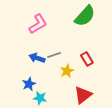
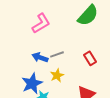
yellow star: (67, 71) -> (57, 75), moved
blue star: (29, 84) -> (32, 83), size x1.5

